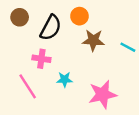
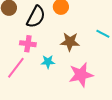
brown star: (93, 40) -> (70, 42), moved
pink line: (28, 86) -> (16, 68), turned 70

